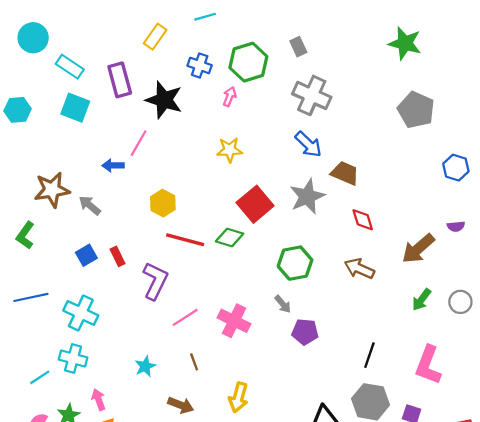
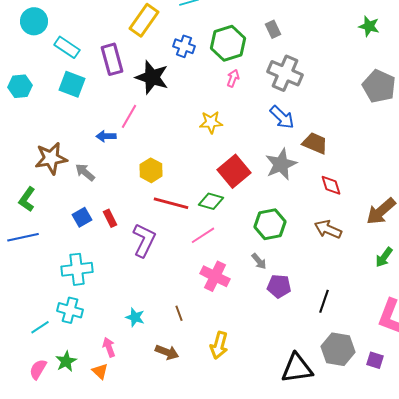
yellow rectangle: (155, 37) -> (144, 20), size x1.4
green star: (405, 43) -> (369, 26), size x0.7
pink arrow: (230, 97) -> (233, 78), moved
blue line: (31, 297) -> (23, 237), moved
cyan cross: (81, 313) -> (77, 269), turned -32
pink line: (185, 317) -> (203, 235), moved
black line: (369, 355) -> (324, 301), moved
cyan star: (145, 366) -> (135, 317), turned -30
pink arrow: (99, 400) -> (109, 347), moved

